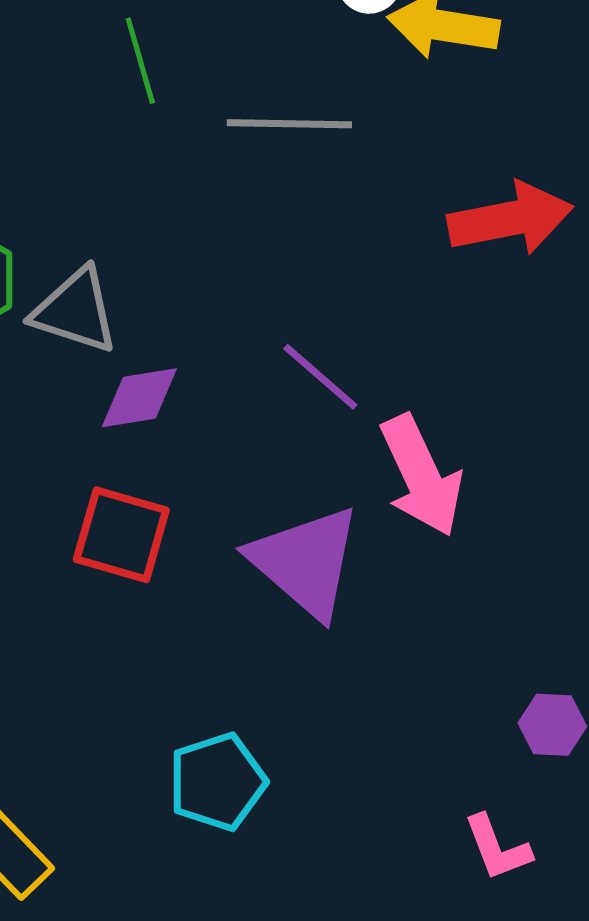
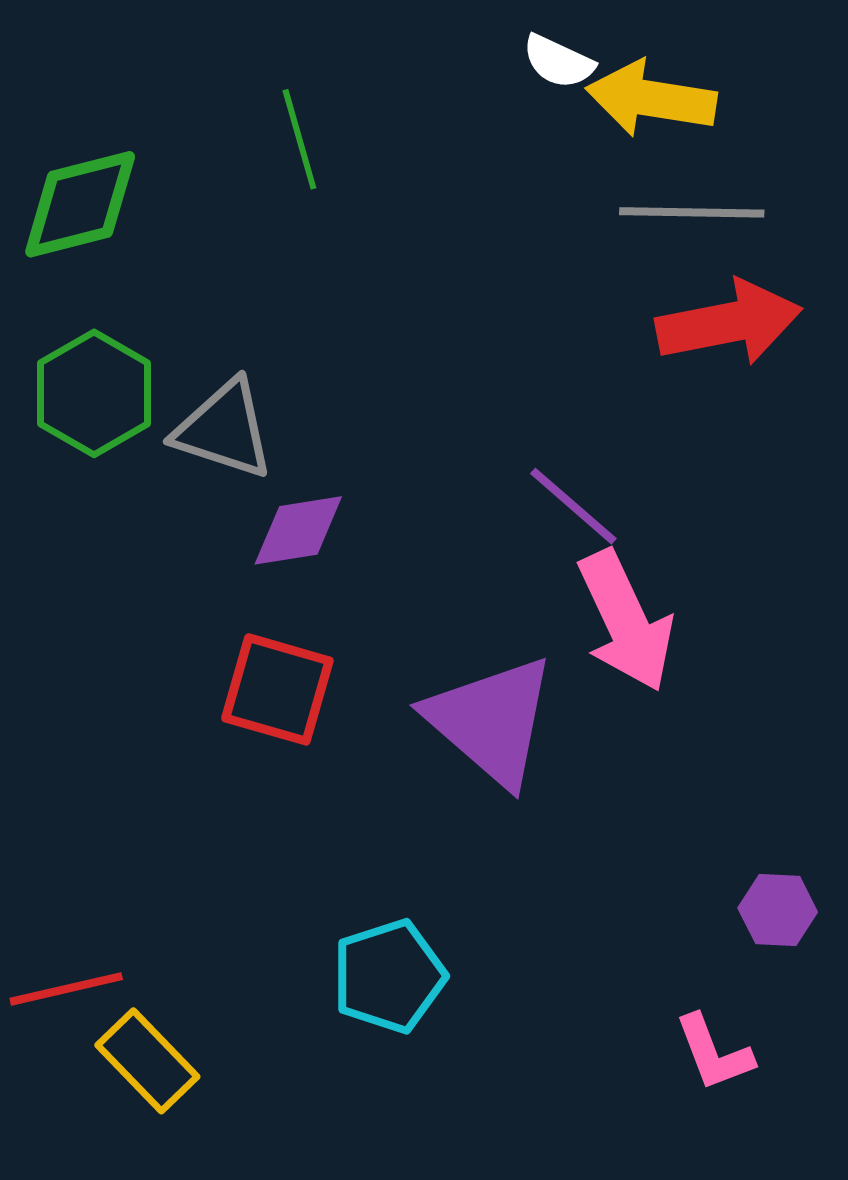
gray line: (289, 124) -> (692, 212), moved
purple line: (320, 377) -> (573, 506), moved

